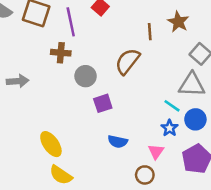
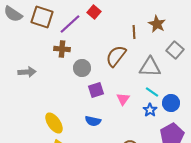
purple line: (71, 22) -> (70, 24), turned 60
gray triangle: (192, 85) -> (150, 67), moved
blue semicircle: (118, 142) -> (93, 121), moved
pink triangle: (156, 151) -> (123, 99), moved

